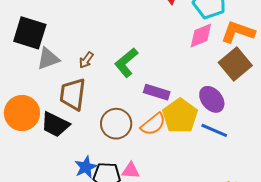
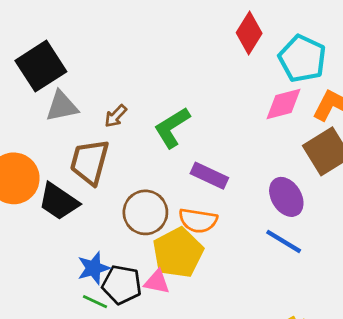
black square: (30, 33) -> (41, 66), turned 32
yellow pentagon: (180, 116) -> (178, 253), moved
orange semicircle: (153, 124) -> (198, 220), turned 40

